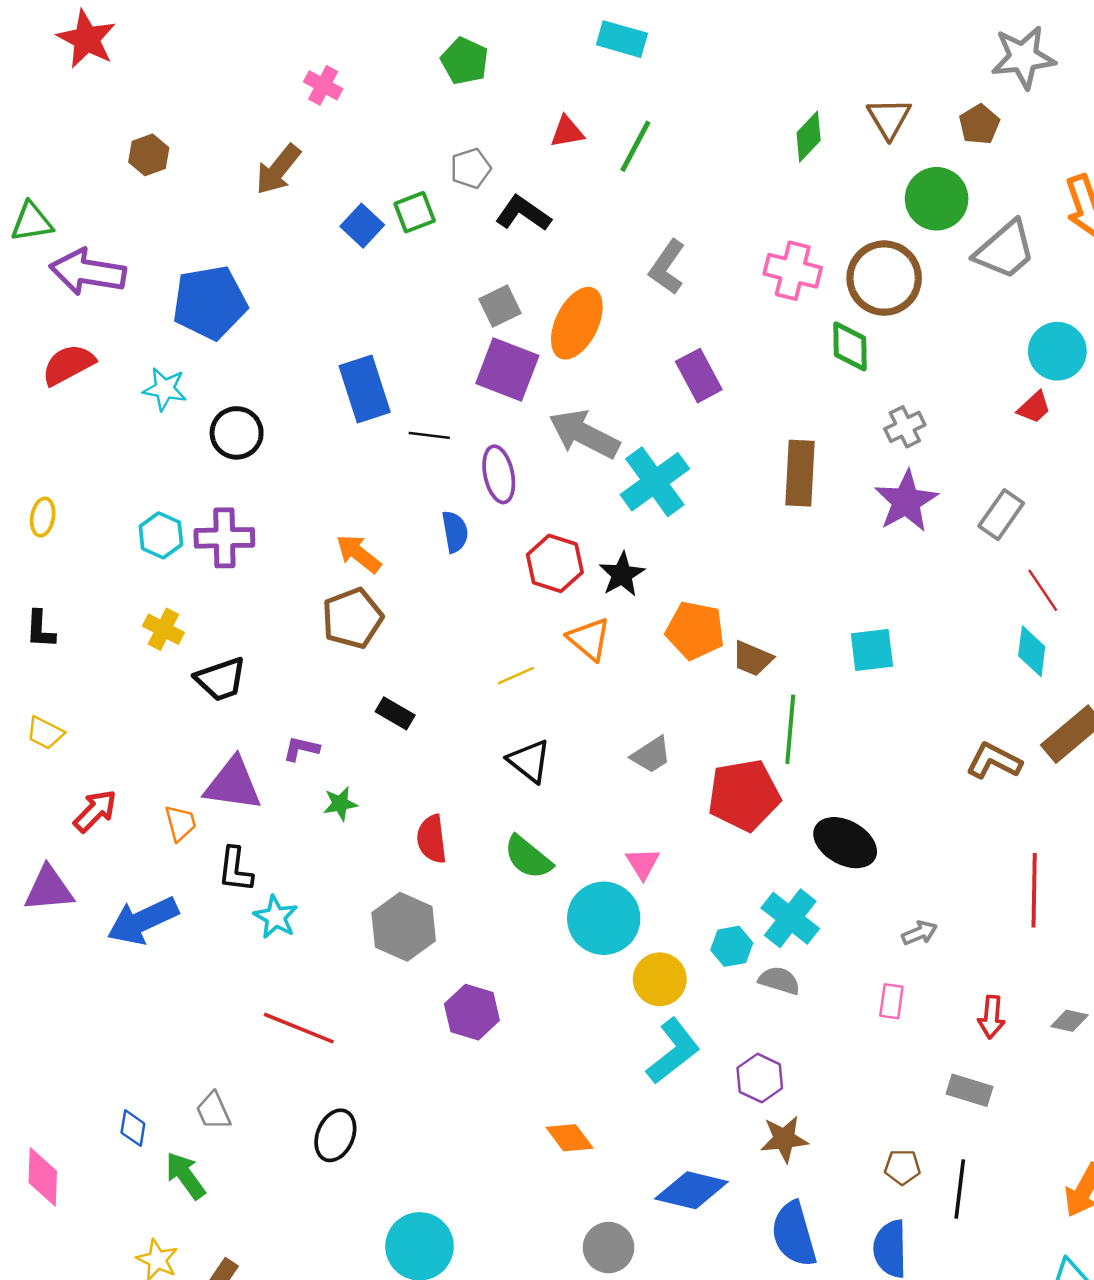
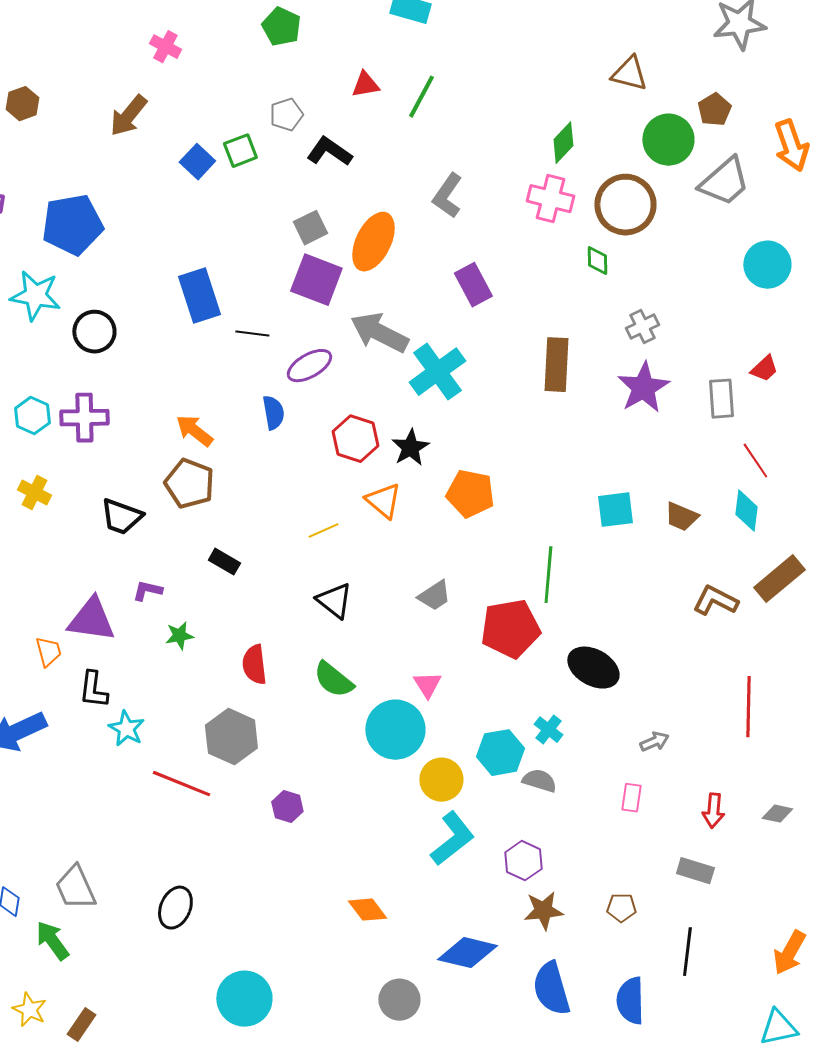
brown triangle: (889, 118) -> (629, 74), turned -45
brown pentagon: (979, 124) -> (714, 110), moved
green diamond: (809, 137) -> (563, 143), moved
green diamond: (850, 346) -> (597, 261), size x0.7
cyan star: (165, 389) -> (35, 296), size x1.4
red trapezoid: (1034, 407) -> (764, 369), moved
purple ellipse: (499, 474) -> (309, 366), turned 72
gray rectangle: (1001, 515) -> (721, 399), turned -39
brown pentagon: (352, 618) -> (189, 484), turned -30
brown trapezoid: (752, 659) -> (681, 517), moved
black trapezoid: (221, 679) -> (121, 517), moved, turned 39
cyan cross: (790, 918) -> (548, 730), size x0.6
cyan hexagon: (732, 946) -> (500, 753), size x1.4
purple hexagon: (472, 1012) -> (287, 807), size x0.7
red line: (299, 1028) -> (181, 784), moved
gray trapezoid: (213, 1111) -> (75, 888), size x1.4
brown pentagon: (902, 1167) -> (621, 908), moved

